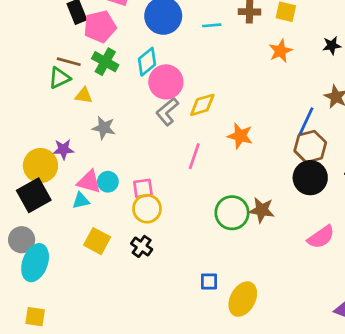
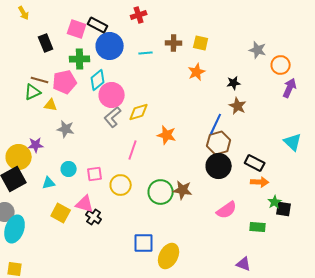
pink pentagon: (100, 27) -> (65, 82), moved
black star: (332, 46) -> (234, 83), moved
green cross: (105, 62) -> (80, 59), moved, turned -30
pink triangle: (89, 182) -> (85, 204), moved
yellow circle: (147, 209) -> (121, 185), moved
blue square: (209, 282) -> (144, 243), size x1.5

